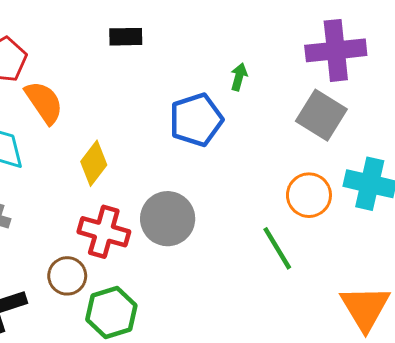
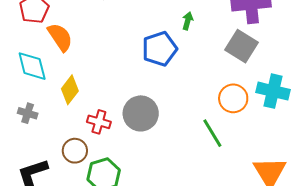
yellow diamond: (94, 163) -> (70, 90), moved
red cross: (104, 232) -> (99, 122), size x0.7

